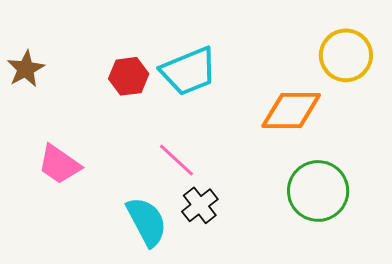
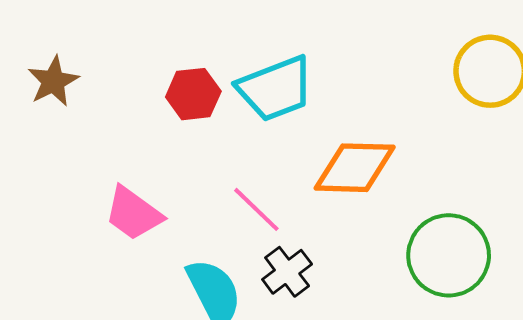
orange diamond: (291, 111) -> (355, 168), moved
pink trapezoid: (59, 164) -> (133, 214), moved

